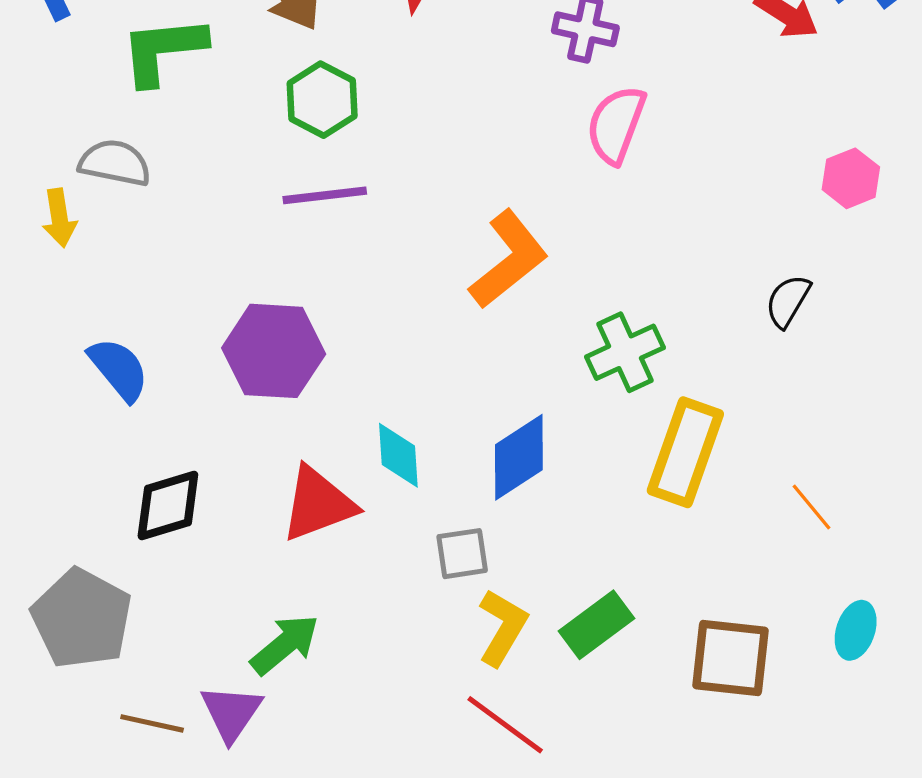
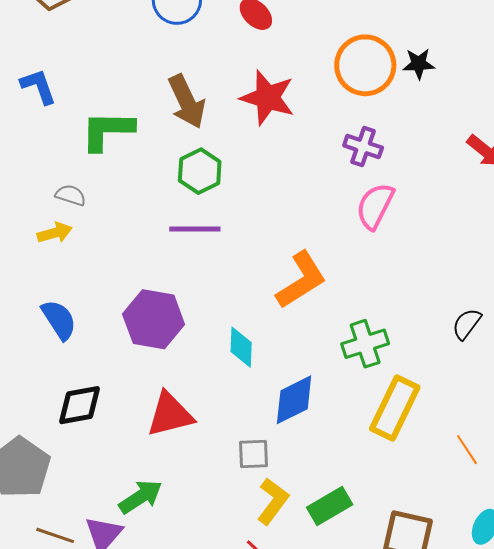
gray semicircle: (115, 163) -> (71, 195), size x0.7
yellow arrow: (59, 218) -> (55, 233), moved, turned -104
cyan diamond: (398, 455) -> (241, 347), moved

